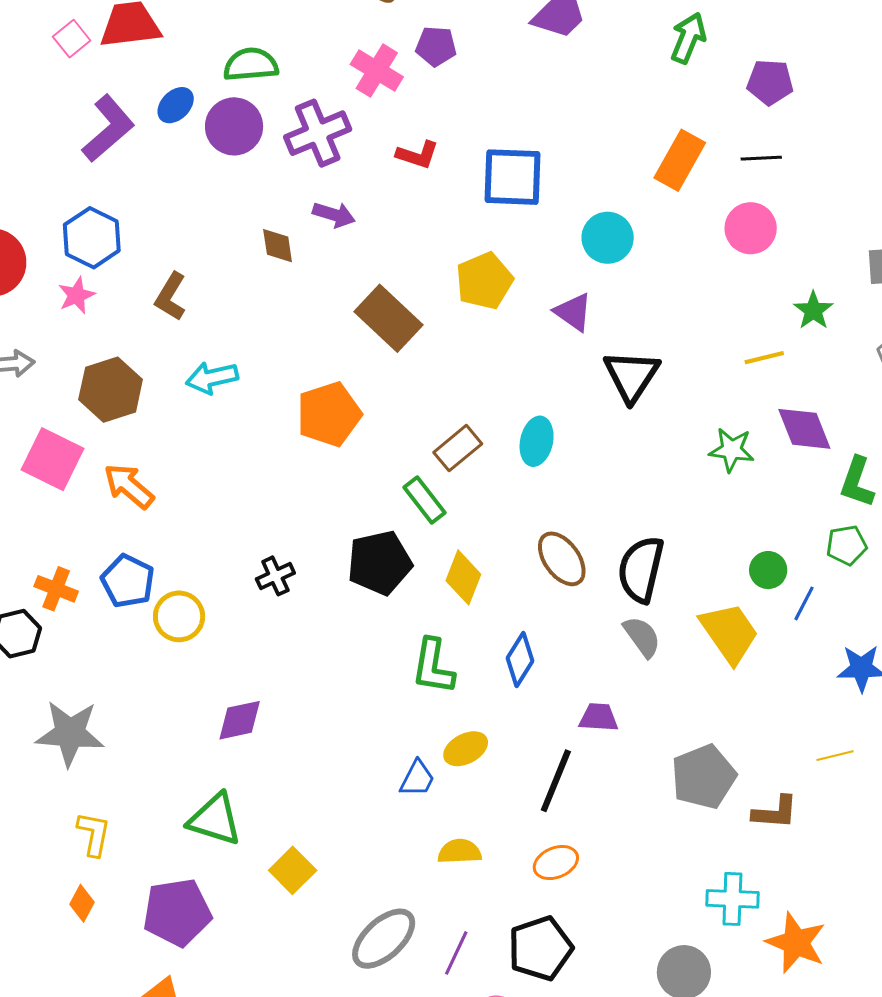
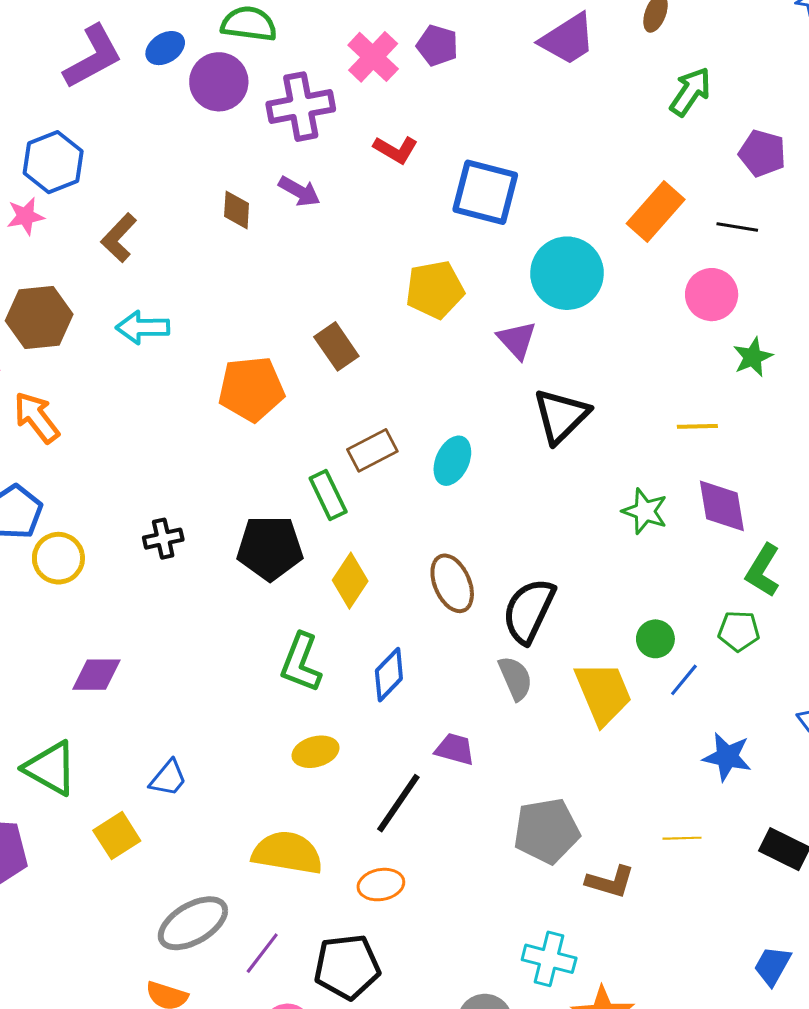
cyan circle: (608, 238) -> (567, 273), size x1.4
green star: (813, 310) -> (753, 357), moved
brown rectangle: (388, 318) -> (336, 346), moved, size x0.7
blue trapezoid: (417, 779) -> (168, 778), moved
yellow semicircle: (460, 852) -> (287, 853), size x1.6

